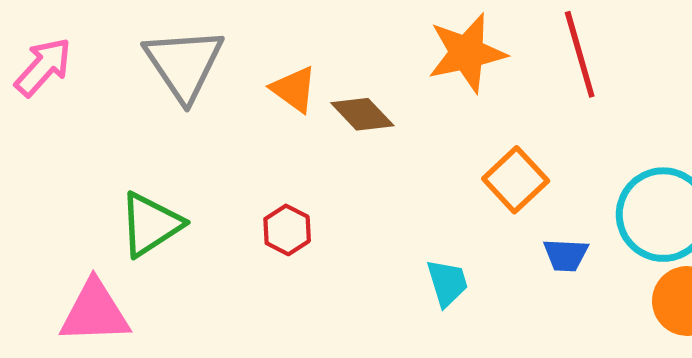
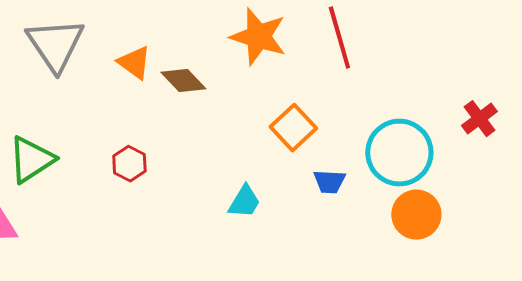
orange star: (467, 53) -> (258, 37), turned 30
cyan trapezoid: (447, 283) -> (244, 202), turned 48

